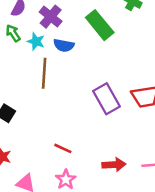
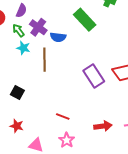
purple cross: (51, 17) -> (38, 27), moved
cyan star: (36, 41) -> (23, 48), moved

